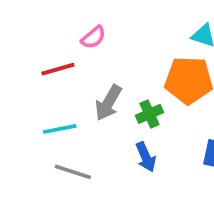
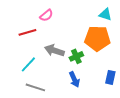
gray arrow: (108, 103) -> (54, 50), turned 78
cyan line: (60, 129) -> (28, 64), turned -36

